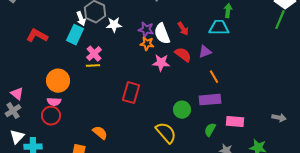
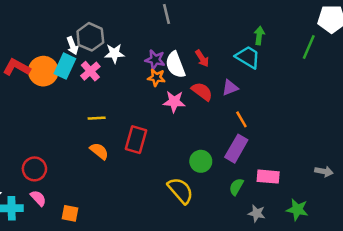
green line: (280, 20) -> (309, 47), moved
cyan trapezoid: (219, 28) -> (248, 57), turned 30
pink cross: (94, 54) -> (90, 71), moved
yellow line: (93, 66) -> (97, 118), moved
orange circle: (58, 81) -> (43, 71), moved
purple rectangle: (210, 100) -> (236, 149), turned -55
pink semicircle: (54, 102) -> (38, 198), moved, turned -136
orange semicircle: (100, 133) -> (99, 151), moved

